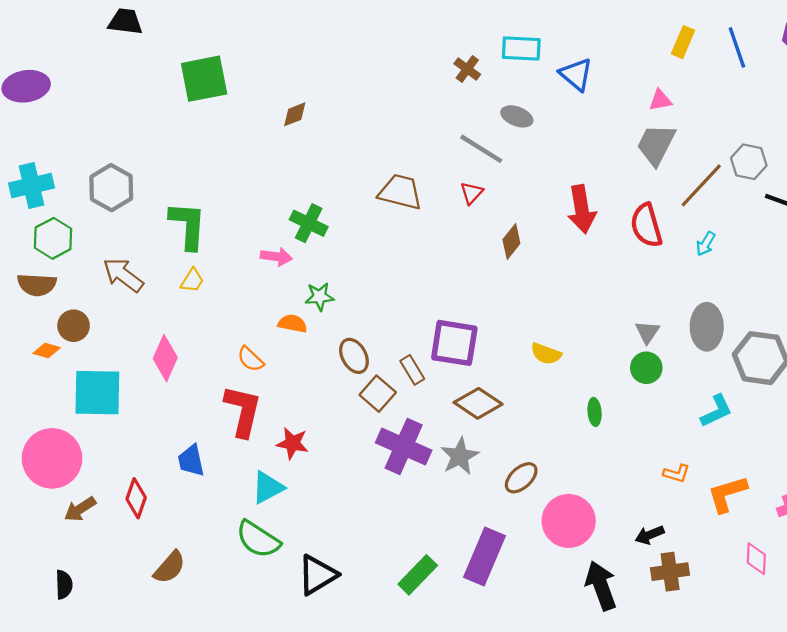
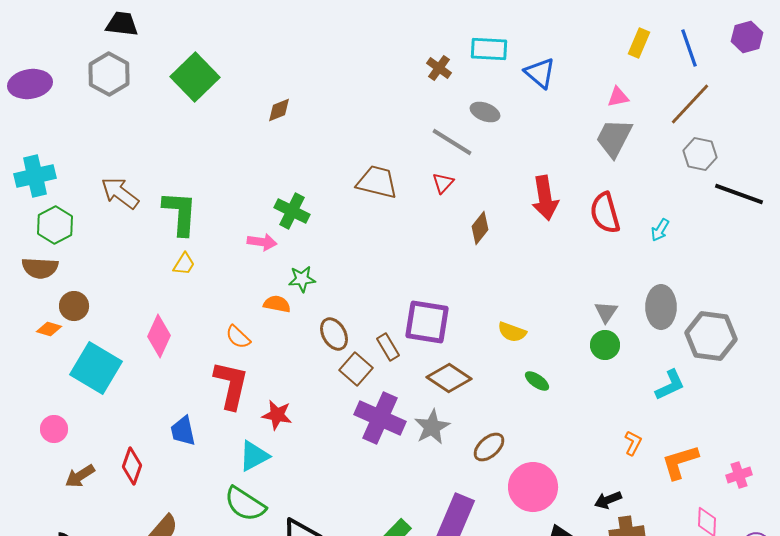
green square: (204, 79) -> (195, 77), turned -33
brown line: (701, 185) -> (690, 104), moved
gray hexagon: (111, 188) -> (109, 74), moved
brown arrow: (123, 275) -> (120, 193), moved
cyan square: (97, 393) -> (96, 368), turned 30
green ellipse: (595, 412) -> (537, 381), moved, turned -50
pink circle: (52, 458) -> (54, 429), size x0.5
orange L-shape: (676, 473) -> (633, 443), turned -80

